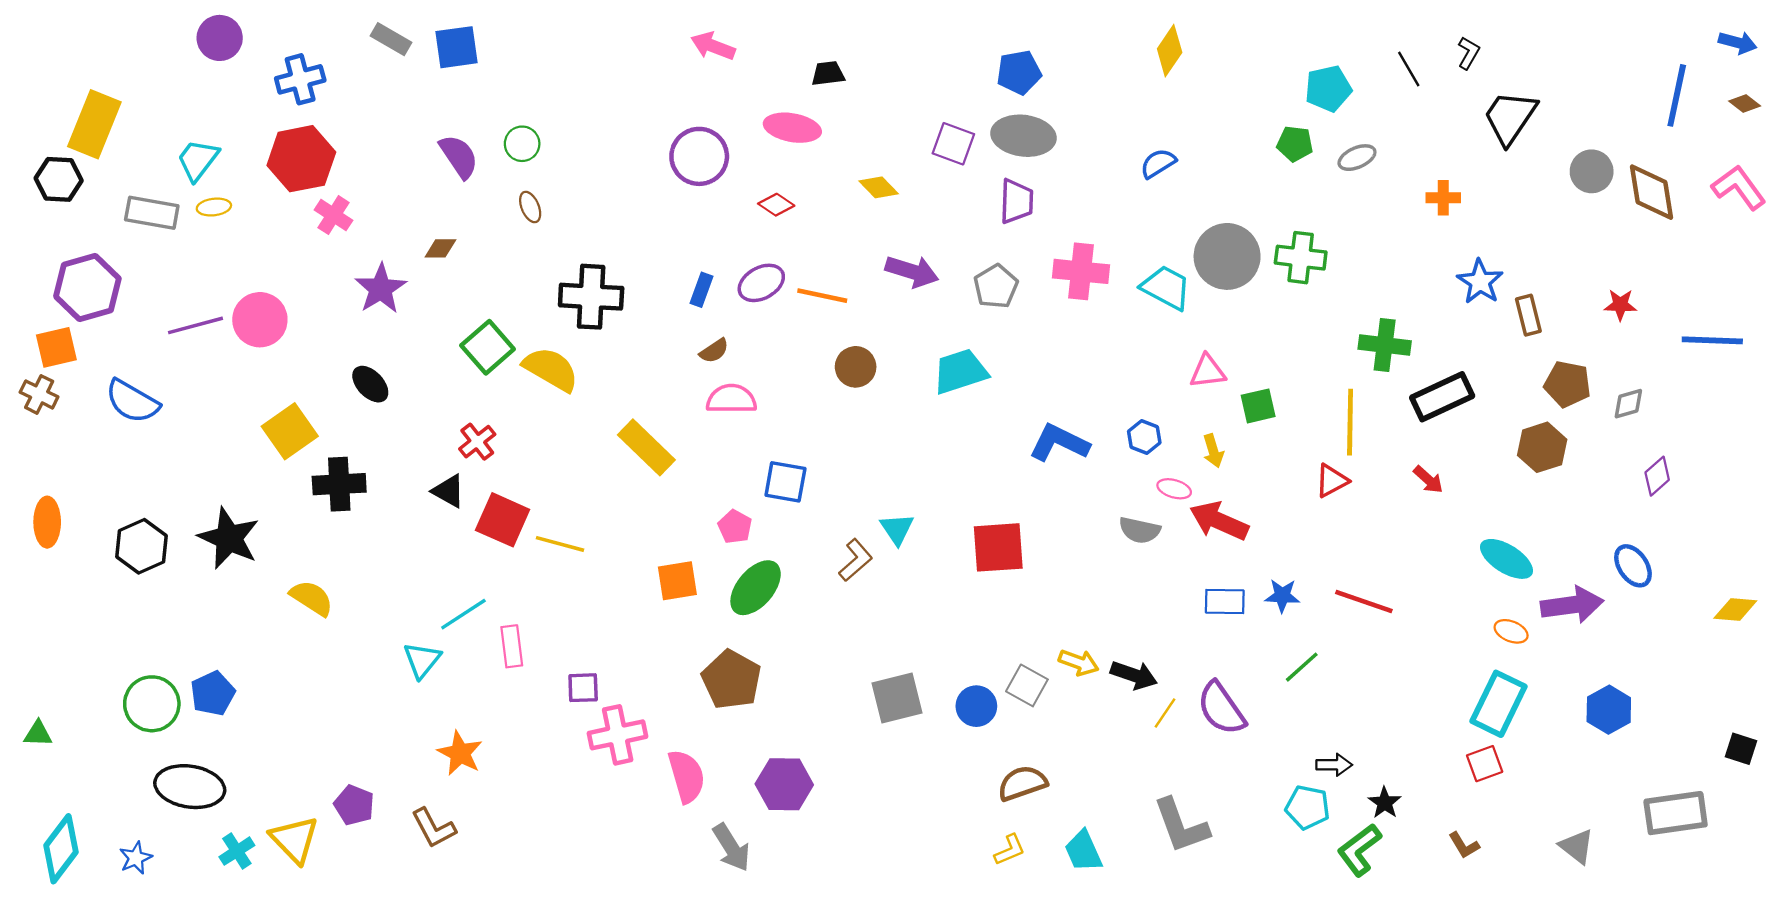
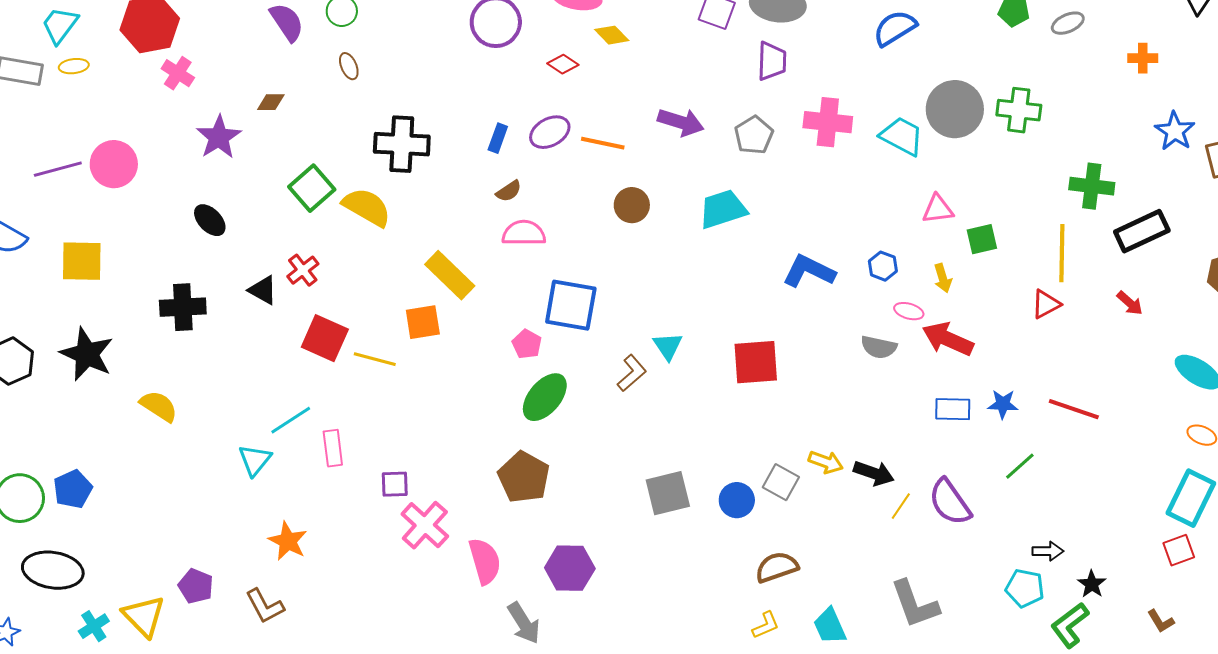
blue semicircle: (1158, 163) -> (895, 28), size x1.4
yellow diamond: (879, 187) -> (612, 35), moved
yellow square: (290, 431) -> (82, 261), moved, turned 36
blue square: (785, 482) -> (571, 305), size x1.4
black triangle: (448, 491) -> (263, 290), moved
orange square: (677, 581) -> (423, 322), moved
pink cross: (618, 735) -> (425, 525), turned -36

